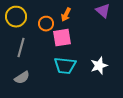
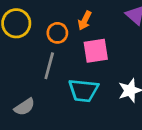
pink square: (62, 38) -> (96, 51), moved
gray line: (21, 48) -> (49, 66), moved

